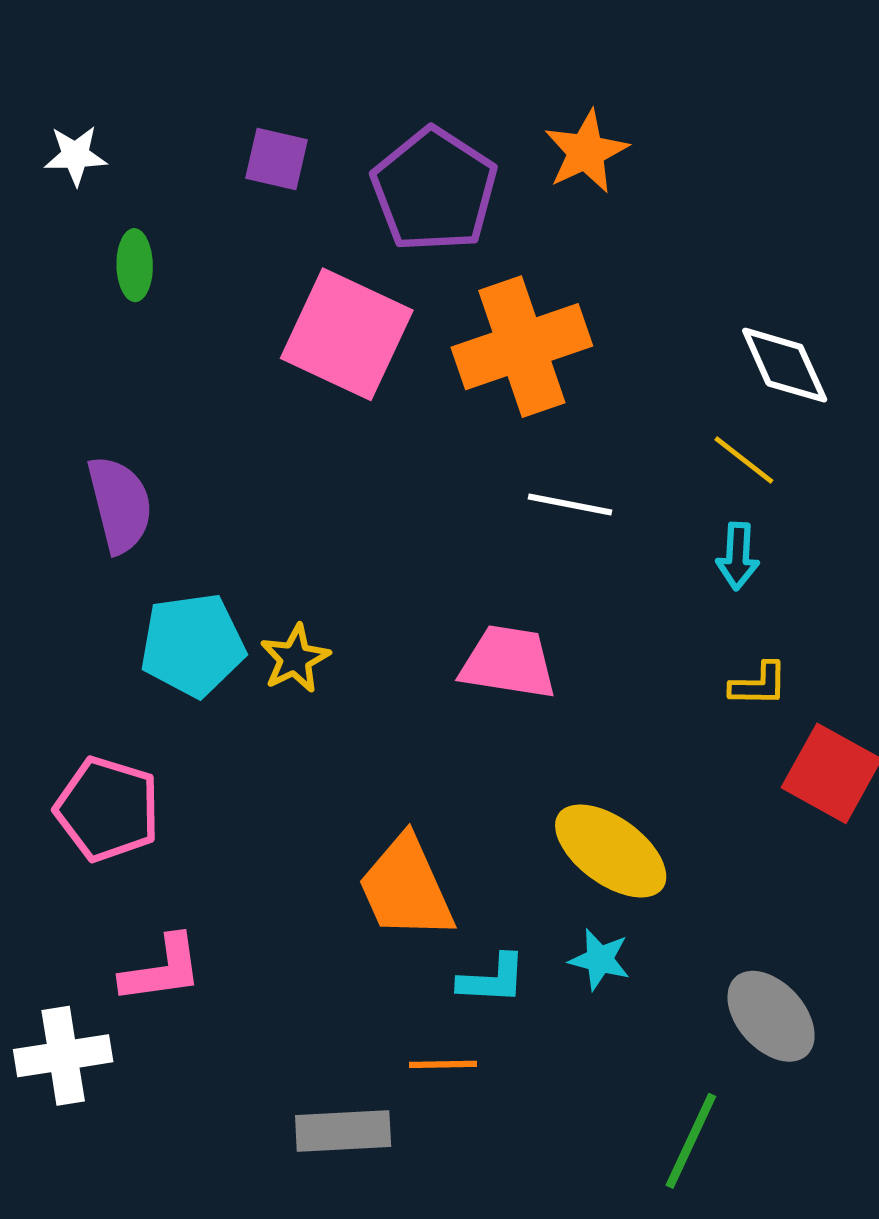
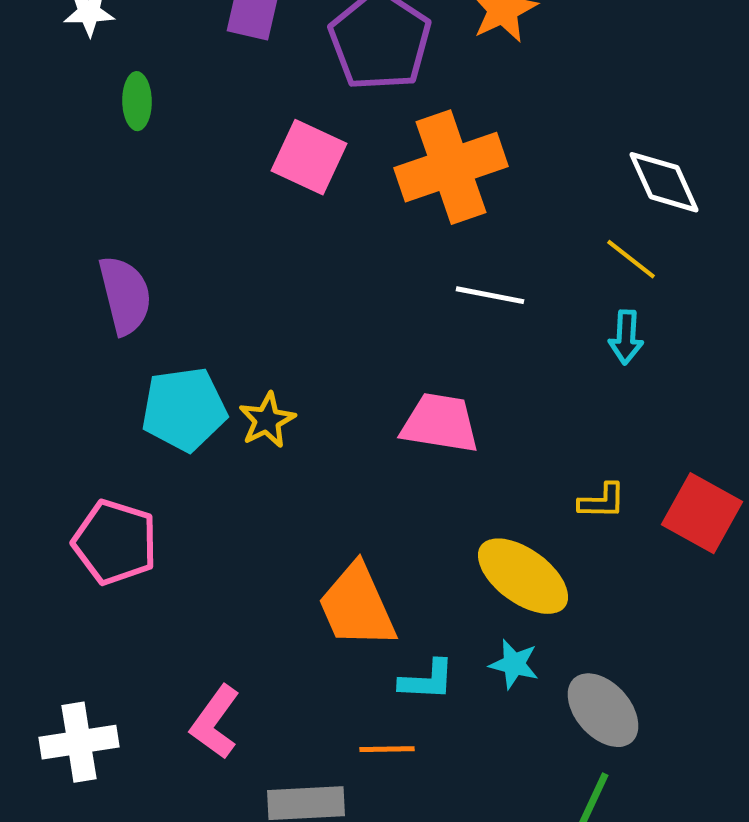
pink square: (347, 334) -> (309, 157), size x0.7
yellow L-shape: (759, 684) -> (602, 501), moved
pink L-shape: (162, 969) -> (215, 722), moved, turned 134
gray ellipse: (771, 1016) -> (603, 710), moved

